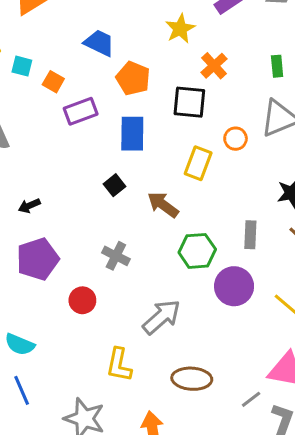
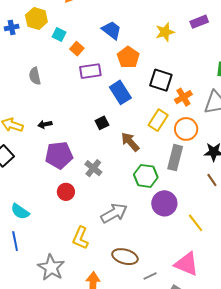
orange cross: (214, 66) -> (183, 97), moved
blue rectangle: (132, 134) -> (120, 92), turned -45
orange circle: (236, 139) -> (186, 129), moved, size x1.5
gray rectangle: (250, 235) -> (175, 158), moved, size x1.4
purple pentagon: (38, 259) -> (59, 155), moved
gray line: (251, 399) -> (150, 276), moved

